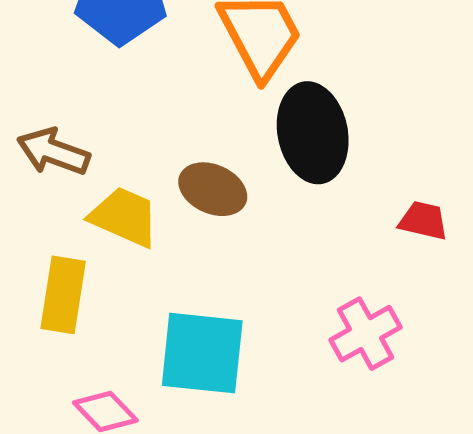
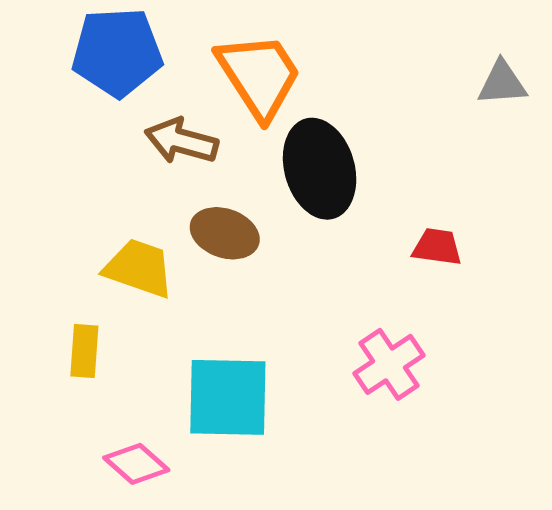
brown arrow: (53, 152) -> (181, 141), moved
yellow rectangle: (63, 295) -> (84, 351), size x0.7

